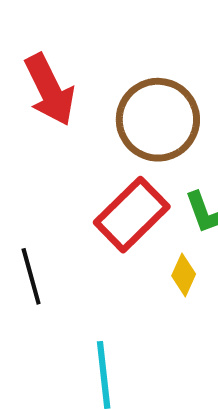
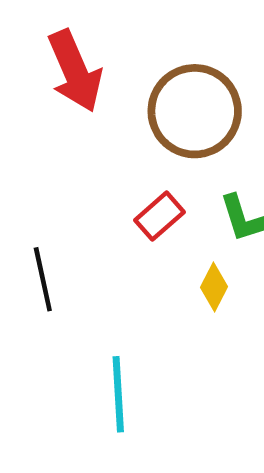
red rectangle: (132, 215) -> (159, 216), size x0.6

